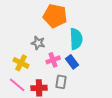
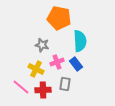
yellow cross: (21, 63) -> (36, 69), moved

